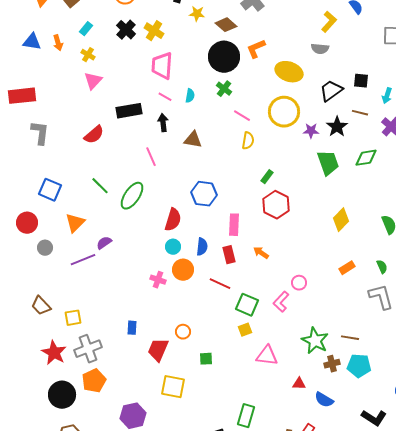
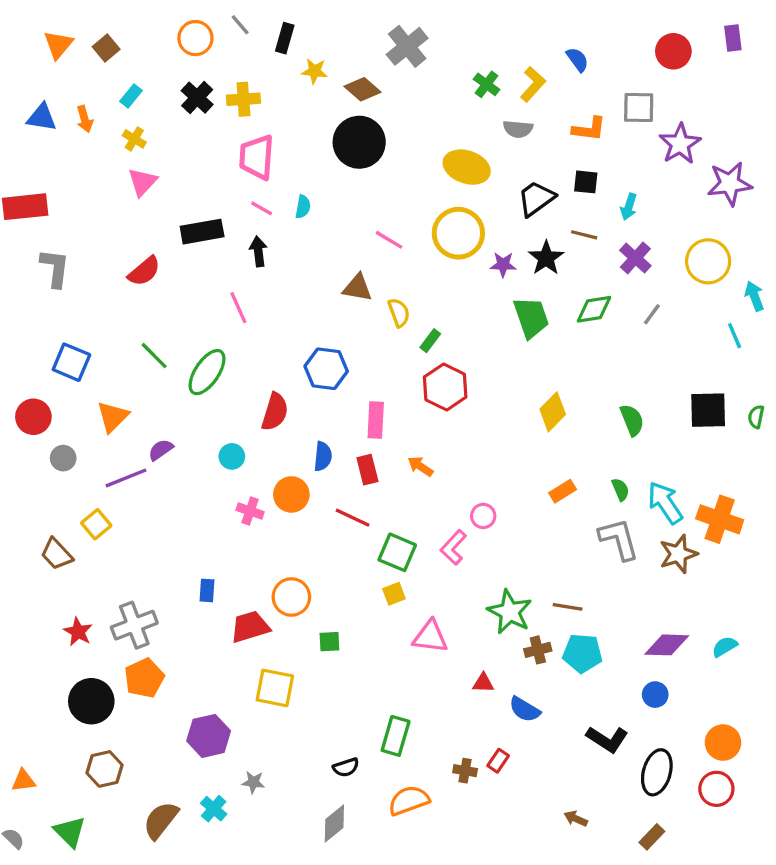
yellow cross: (154, 31) -> (243, 99), turned -36
orange L-shape: (256, 49) -> (589, 129), moved, turned -150
green cross: (224, 89) -> (487, 84), moved
brown triangle: (193, 140) -> (358, 288), moved
yellow semicircle: (248, 141) -> (399, 313), moved, turned -30
cyan circle: (173, 247) -> (232, 456), moved
yellow square: (73, 318) -> (96, 524), moved, turned -30
orange circle: (183, 332) -> (291, 597), size x1.5
red trapezoid: (158, 350) -> (250, 627), turned 50
red star: (54, 353) -> (78, 632), size x0.7

